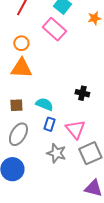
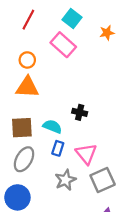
black cross: (82, 93) -> (80, 112), moved
brown square: (16, 105) -> (22, 128), size x1.5
gray star: (56, 153) -> (65, 180), turned 30

